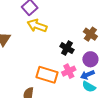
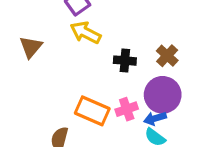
black cross: (67, 48) -> (125, 61), moved, turned -32
purple circle: (90, 59) -> (163, 95), size x1.5

